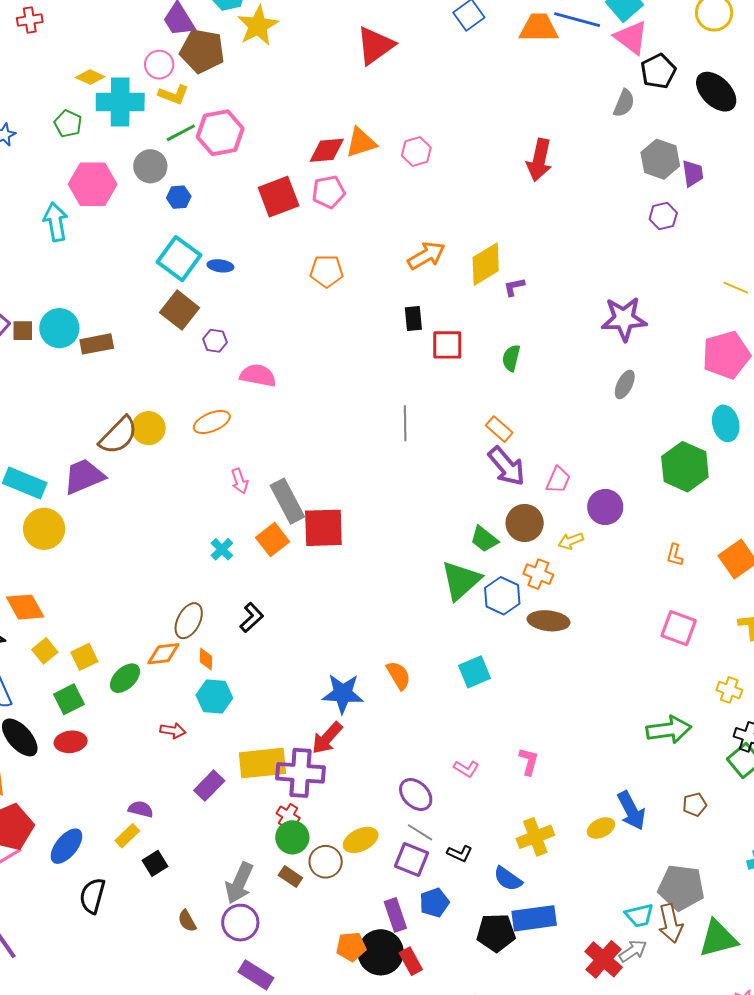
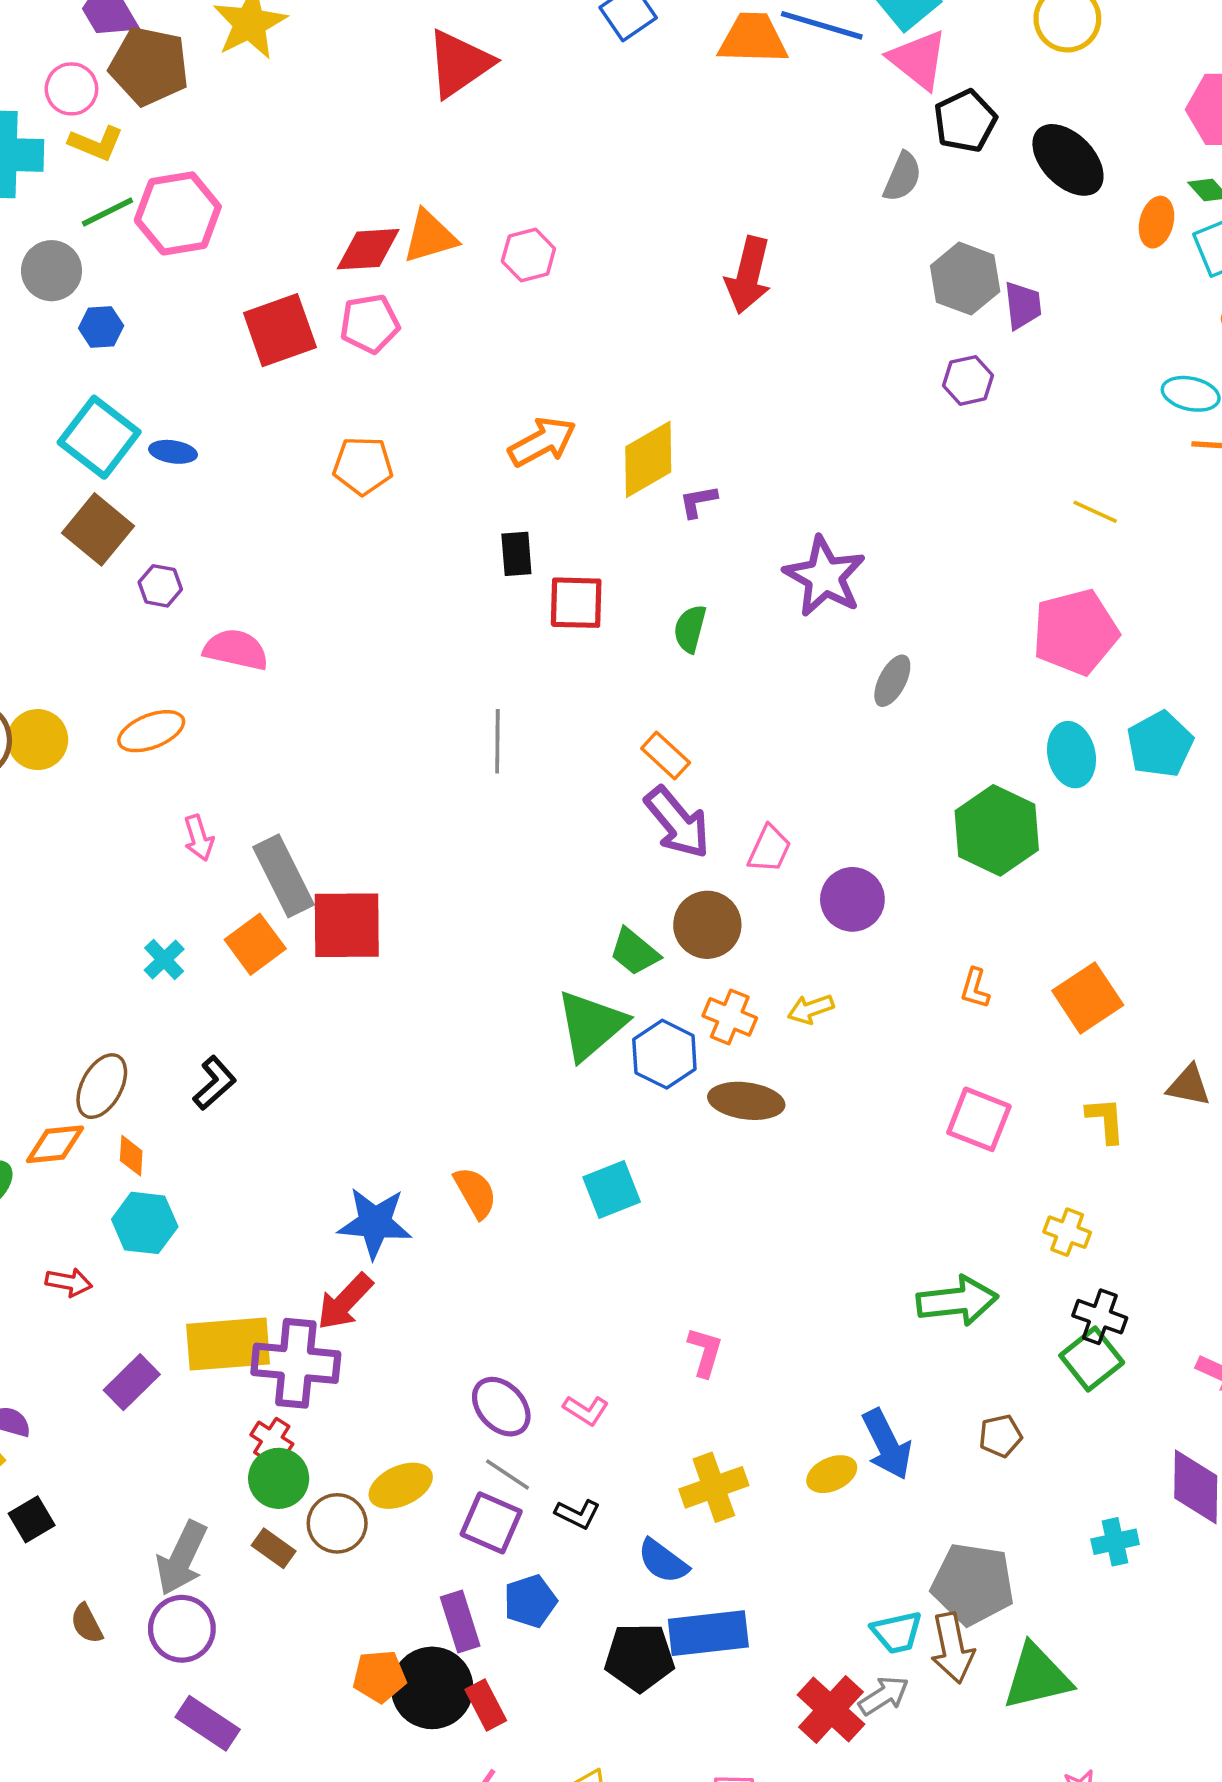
purple star: (624, 319) -> (825, 576), moved, turned 30
yellow arrow: (571, 541) -> (811, 1009), moved
pink L-shape: (466, 769) -> (586, 1410), moved

